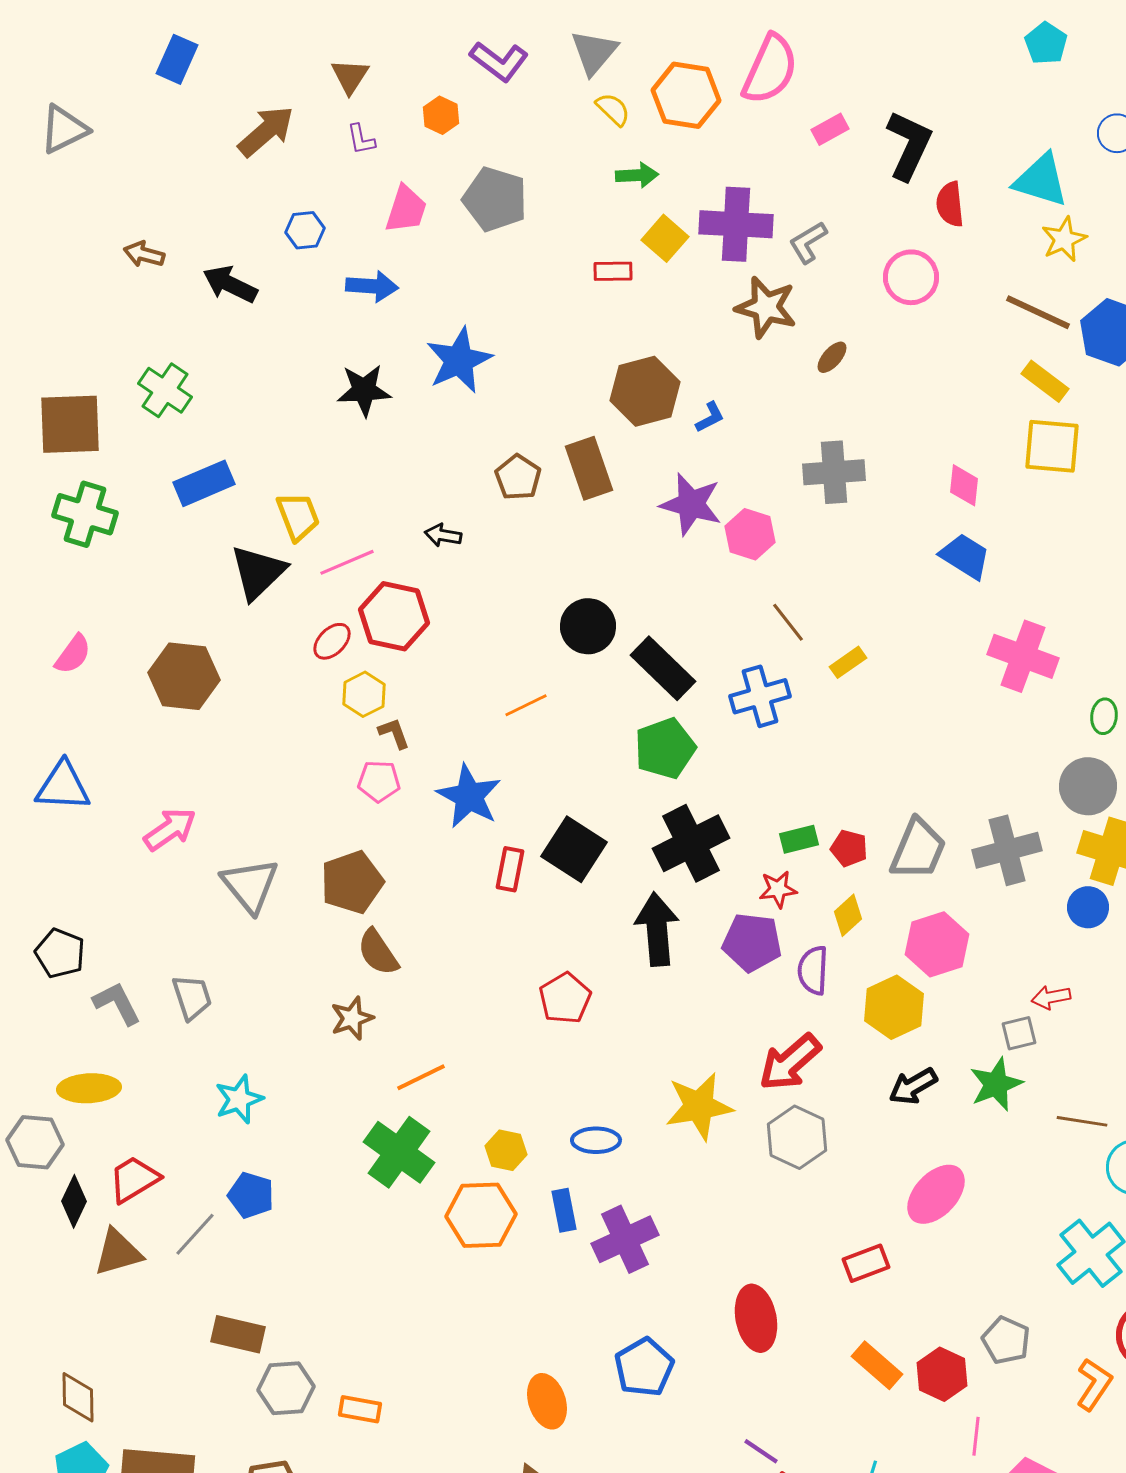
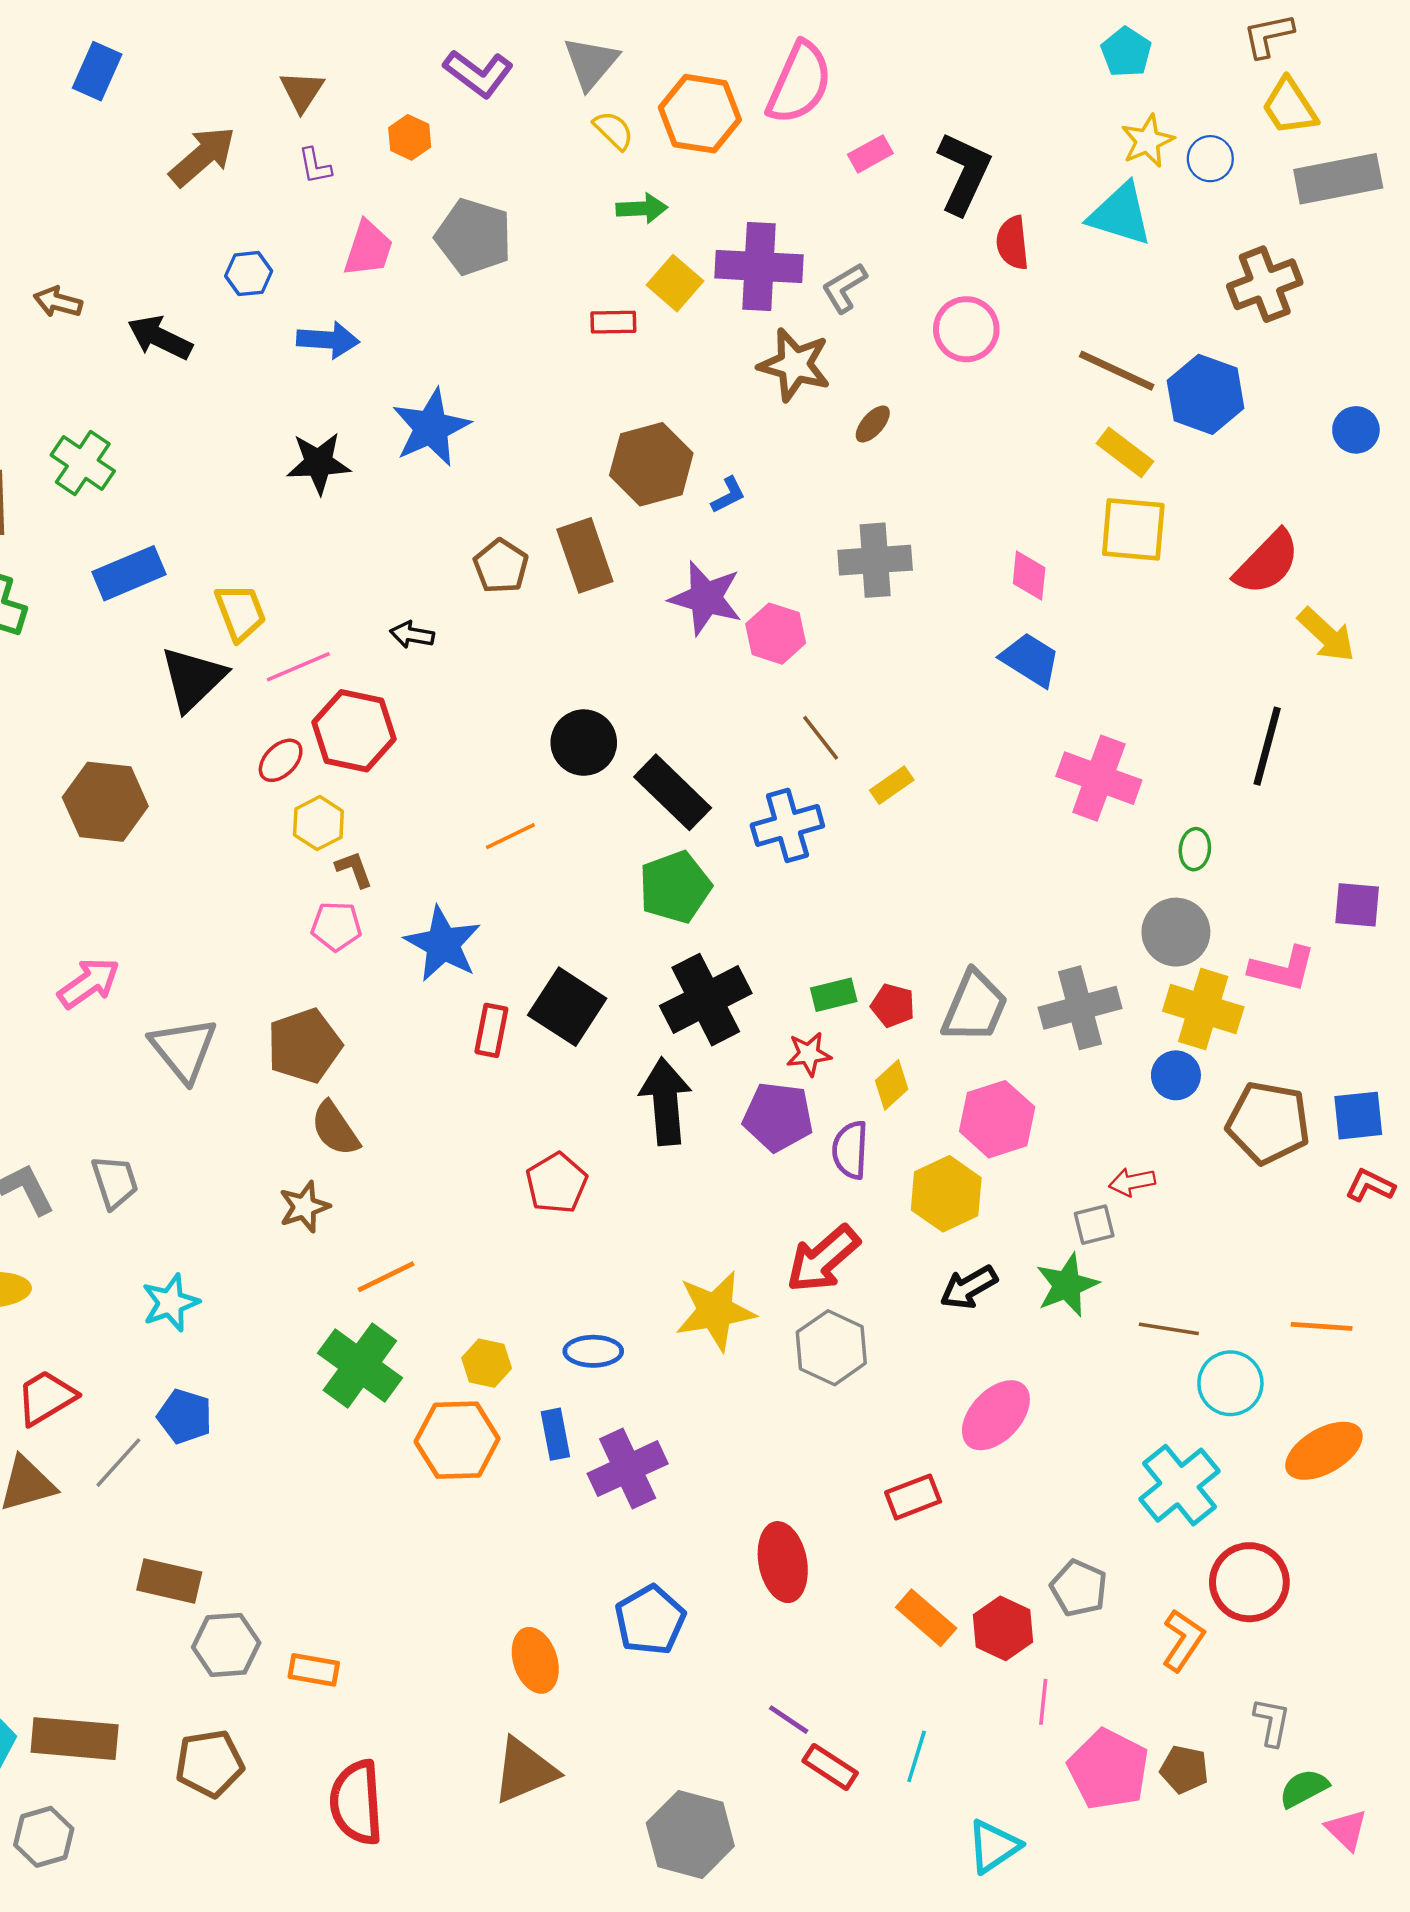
yellow star: (1064, 239) -> (1148, 141), moved

